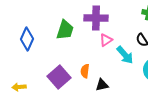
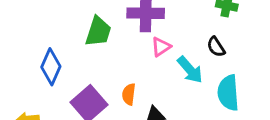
blue diamond: (27, 39) -> (51, 67), moved

